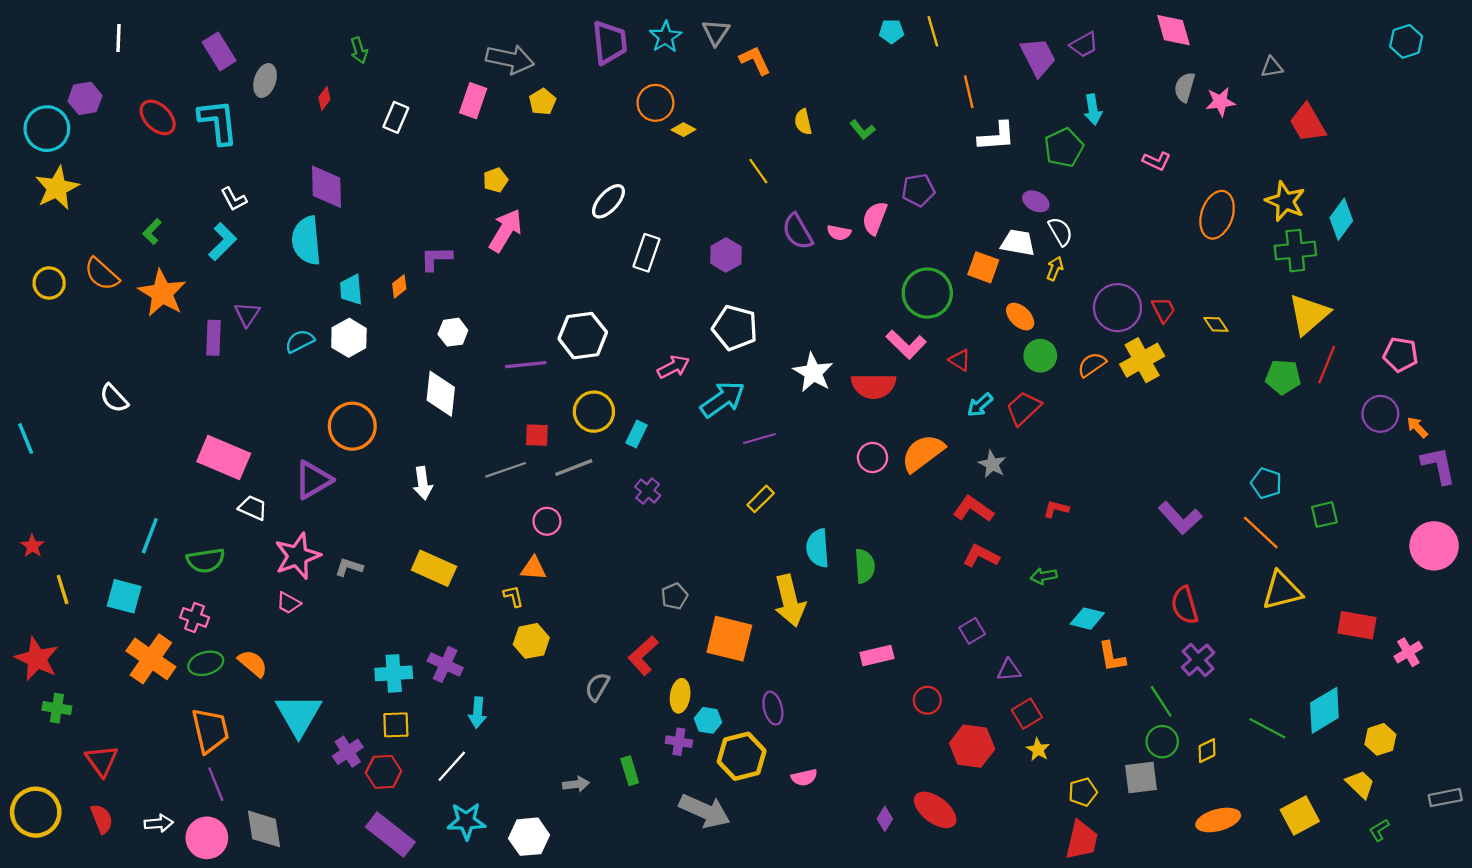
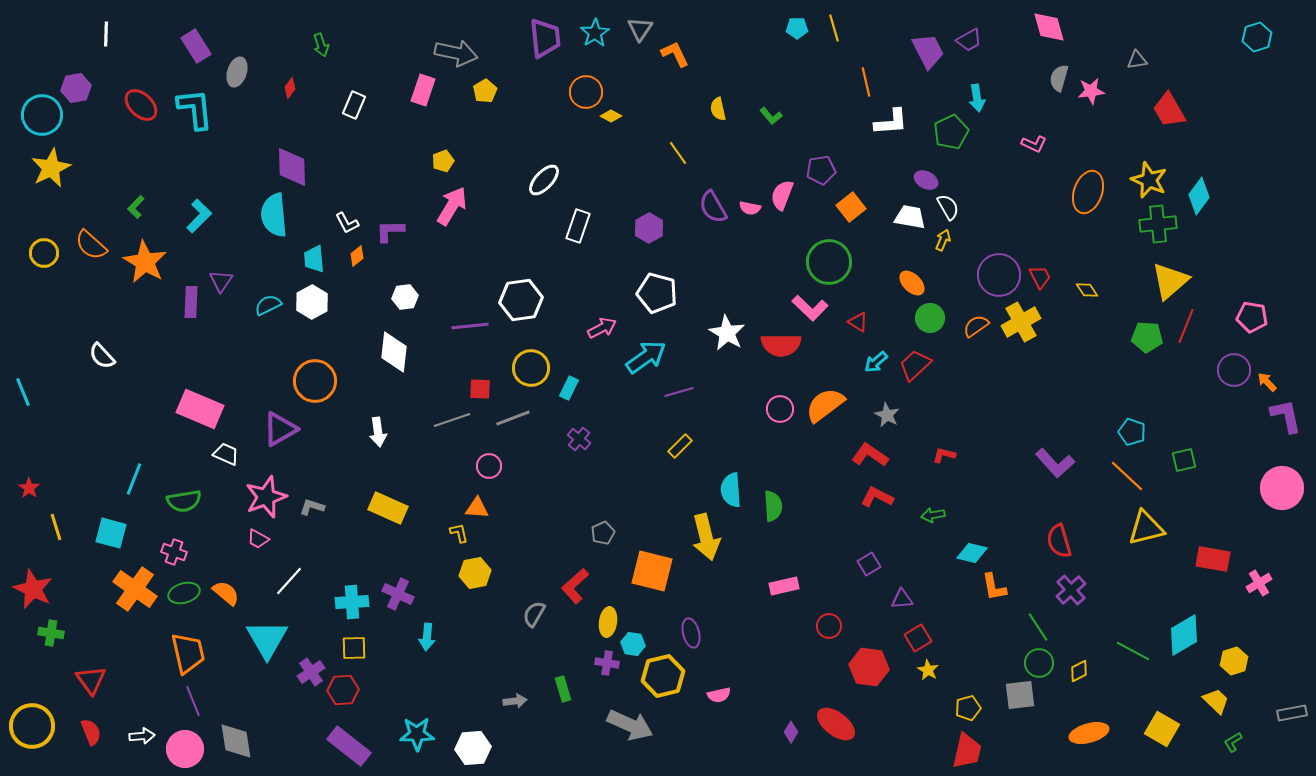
white L-shape: (234, 199) -> (347, 223), moved
orange square: (983, 267) -> (851, 207), moved, turned 32
white line: (452, 766) -> (289, 581), moved
yellow square: (1300, 815) -> (1162, 729), turned -32

